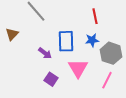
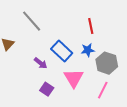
blue rectangle: (66, 41) -> (62, 51), turned -45

